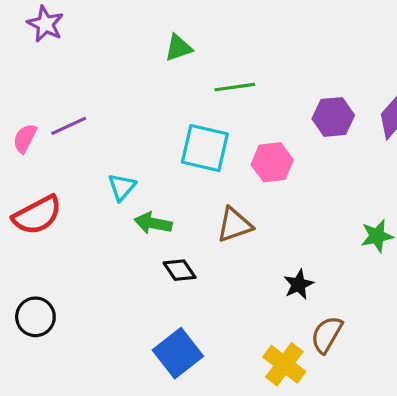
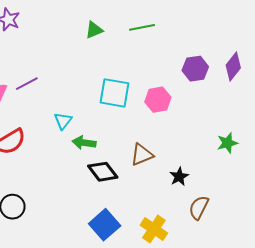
green line: (235, 87) -> (142, 27), moved
brown triangle: (234, 225) -> (142, 155), moved
black diamond: (180, 270) -> (103, 172), size x1.4
yellow cross: (284, 364) -> (154, 229), moved

